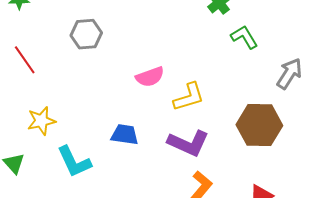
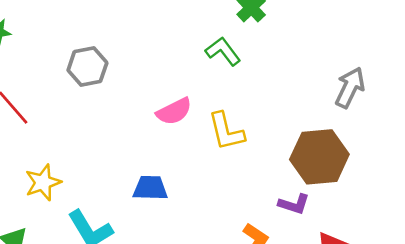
green L-shape: (244, 37) -> (223, 51), moved
yellow L-shape: (189, 97) -> (226, 131), turned 100
purple L-shape: (188, 143) -> (294, 204), moved, size x0.6

